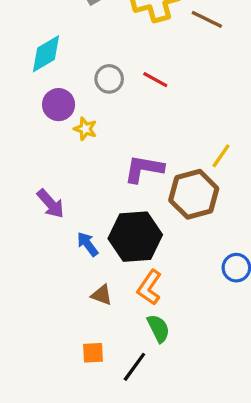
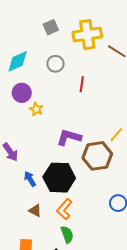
gray circle: (109, 79) -> (55, 64), moved
red line: (155, 80) -> (82, 84), turned 63

